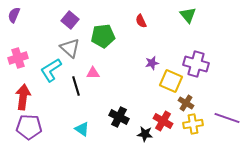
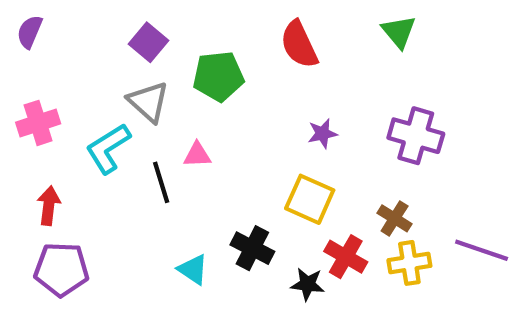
red semicircle: (141, 21) -> (299, 44), size x1.6
yellow square: (171, 81) -> (310, 199), moved
red arrow: (23, 97) -> (49, 206), size x0.7
cyan triangle: (82, 129) -> (193, 269), moved

